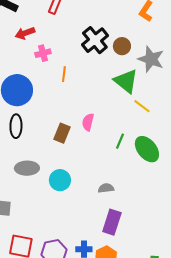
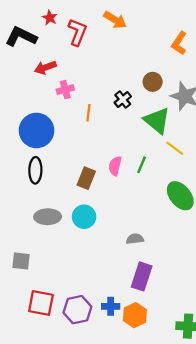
black cross: (95, 40) -> (123, 100), moved, size x0.6
green line: (120, 141) -> (142, 165), moved
cyan circle: (60, 180) -> (84, 217), moved

